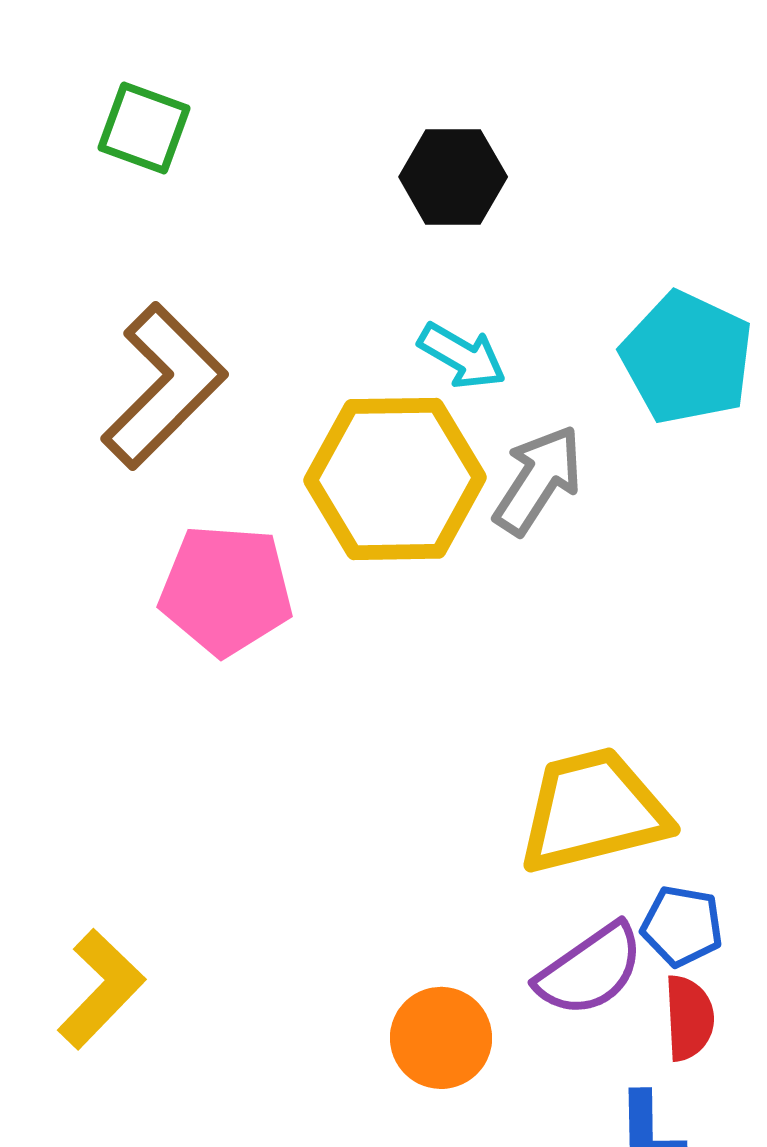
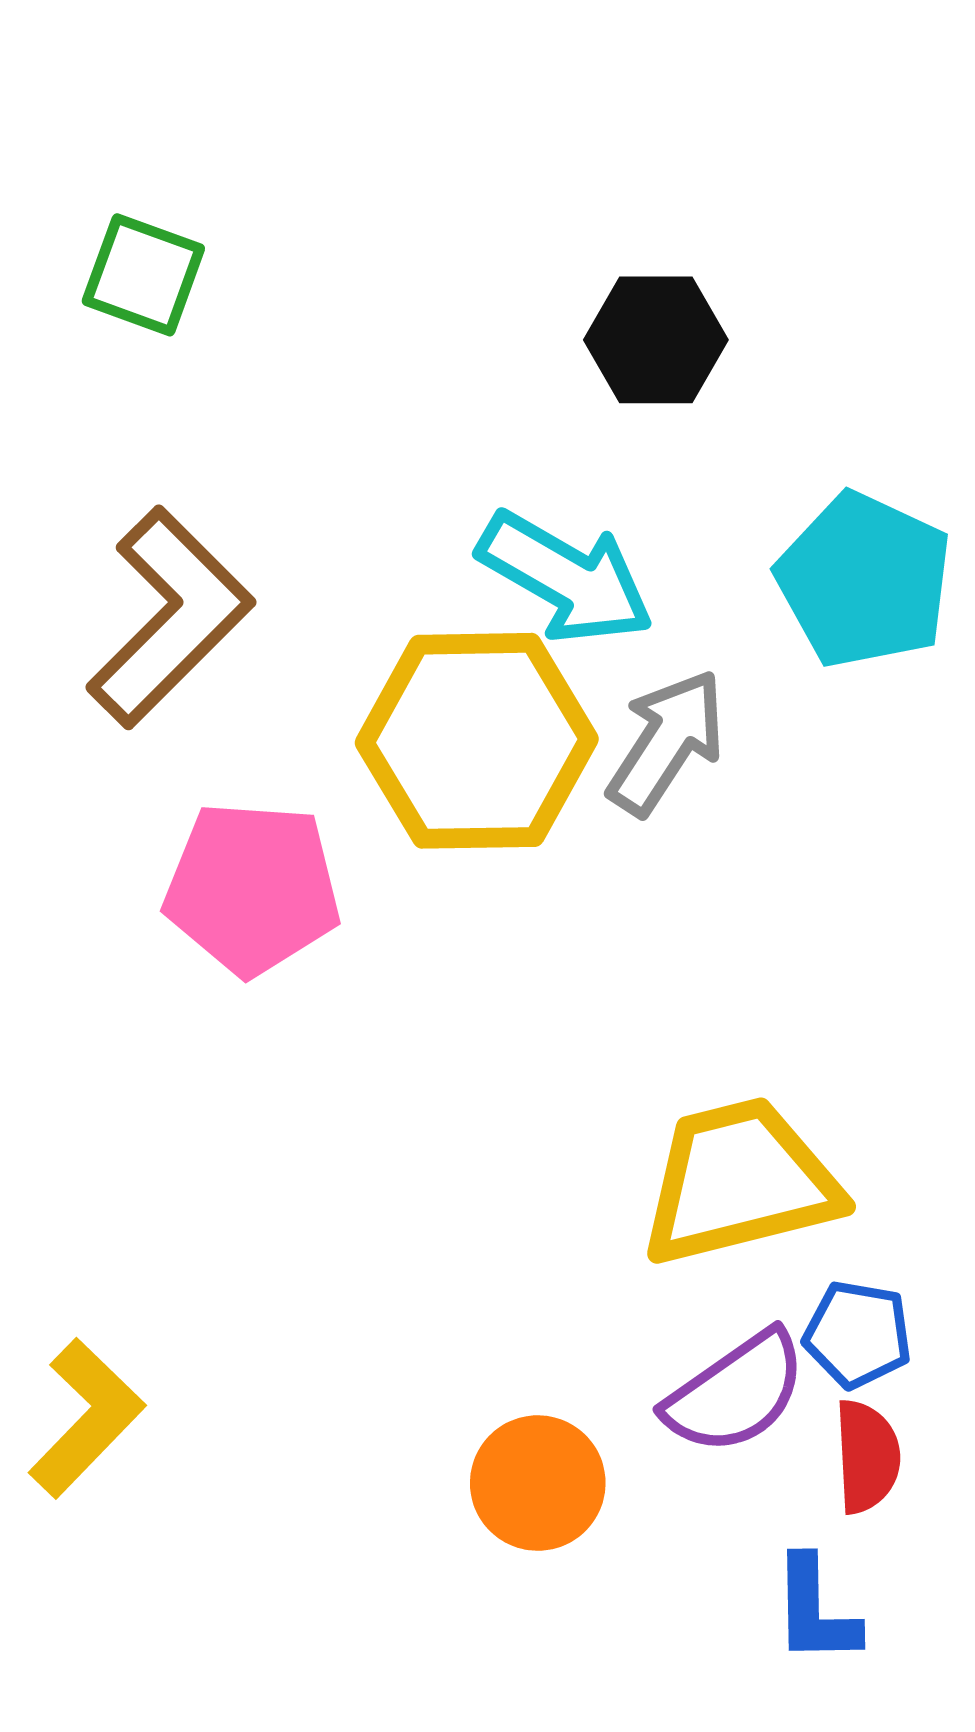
black hexagon: (453, 177) -> (656, 340), moved
cyan arrow: (462, 356) -> (566, 578), size x1.5

